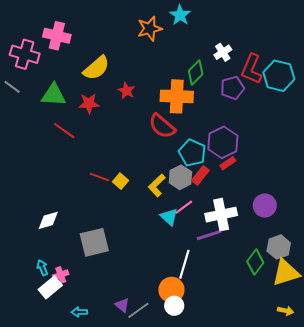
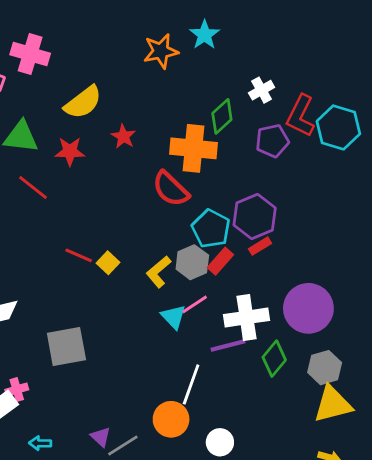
purple circle: (265, 206) -> (308, 308), size x1.5
green diamond: (255, 262) -> (274, 359), moved
white circle: (174, 306) -> (220, 442), moved

